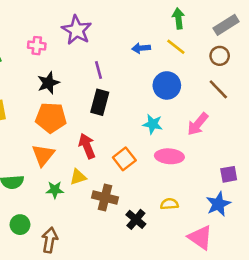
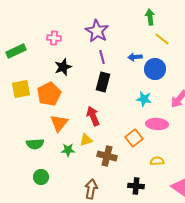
green arrow: (178, 18) -> (150, 17), moved
purple star: (77, 30) -> (97, 31), moved
blue arrow: (141, 48) -> (135, 57), moved
orange pentagon: (51, 118) -> (49, 94), moved, turned -30
orange square: (124, 159) -> (134, 138), moved
black cross: (136, 219) -> (136, 186), moved, turned -35
brown arrow: (50, 240) -> (91, 189), moved

